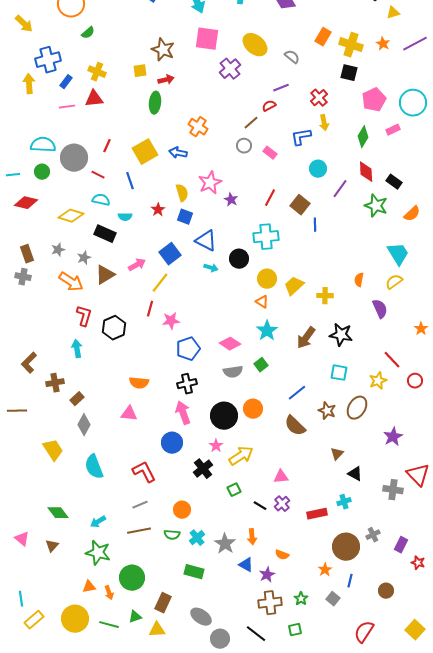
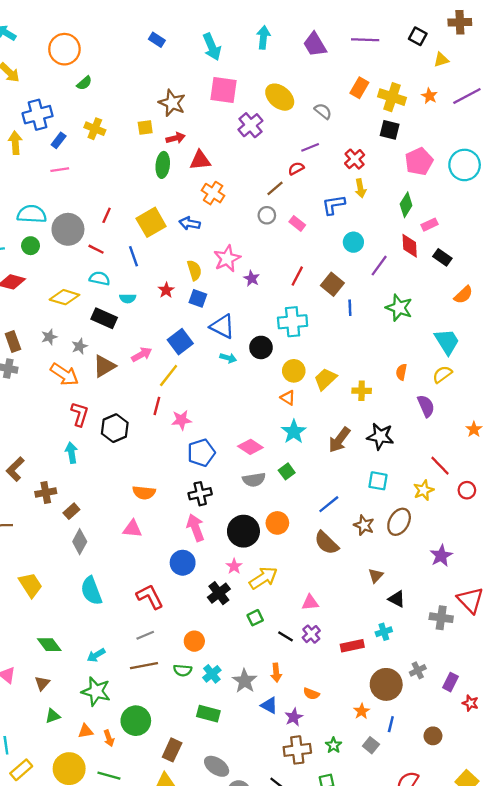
red triangle: (94, 99) -> (200, 160), moved
pink rectangle: (393, 130) -> (429, 225), moved
green star: (376, 206) -> (399, 308), moved
yellow trapezoid: (53, 450) -> (31, 585), moved
green triangle: (135, 617) -> (53, 716), moved

